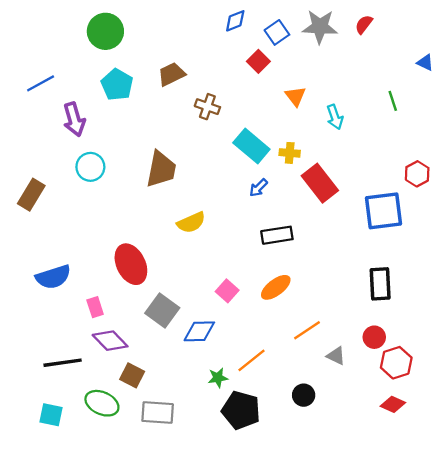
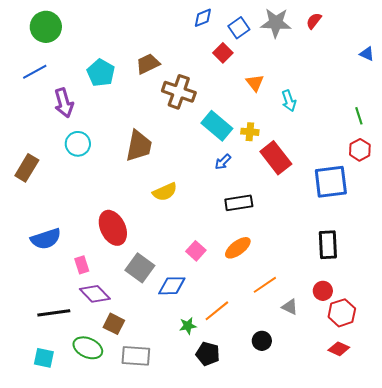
green circle: (105, 31) -> (46, 27), moved
green line: (393, 101) -> (359, 116), moved
brown cross: (207, 107) -> (179, 92), size x1.5
black pentagon: (241, 410) -> (208, 354), size x0.7

